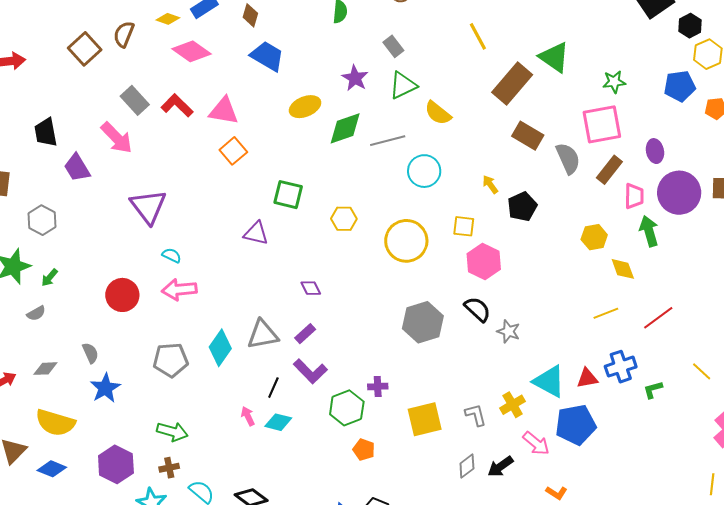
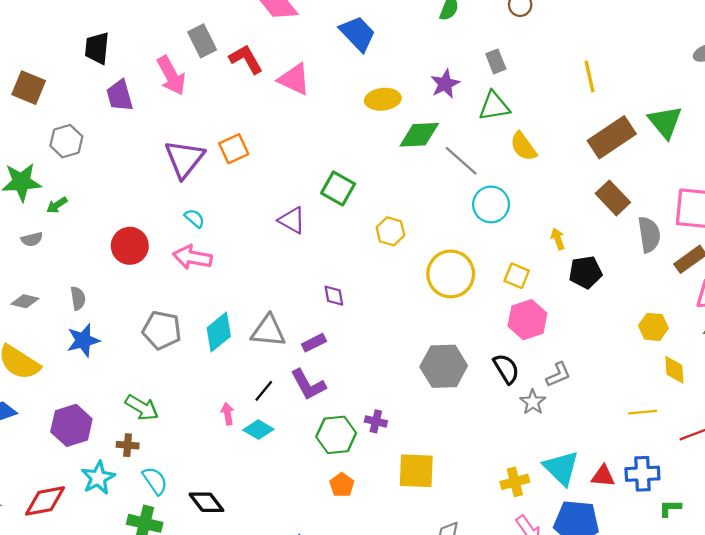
gray line: (388, 141) -> (461, 161), turned 40
orange square: (233, 151) -> (234, 149), moved
gray L-shape: (476, 415) -> (558, 375), moved, turned 65

